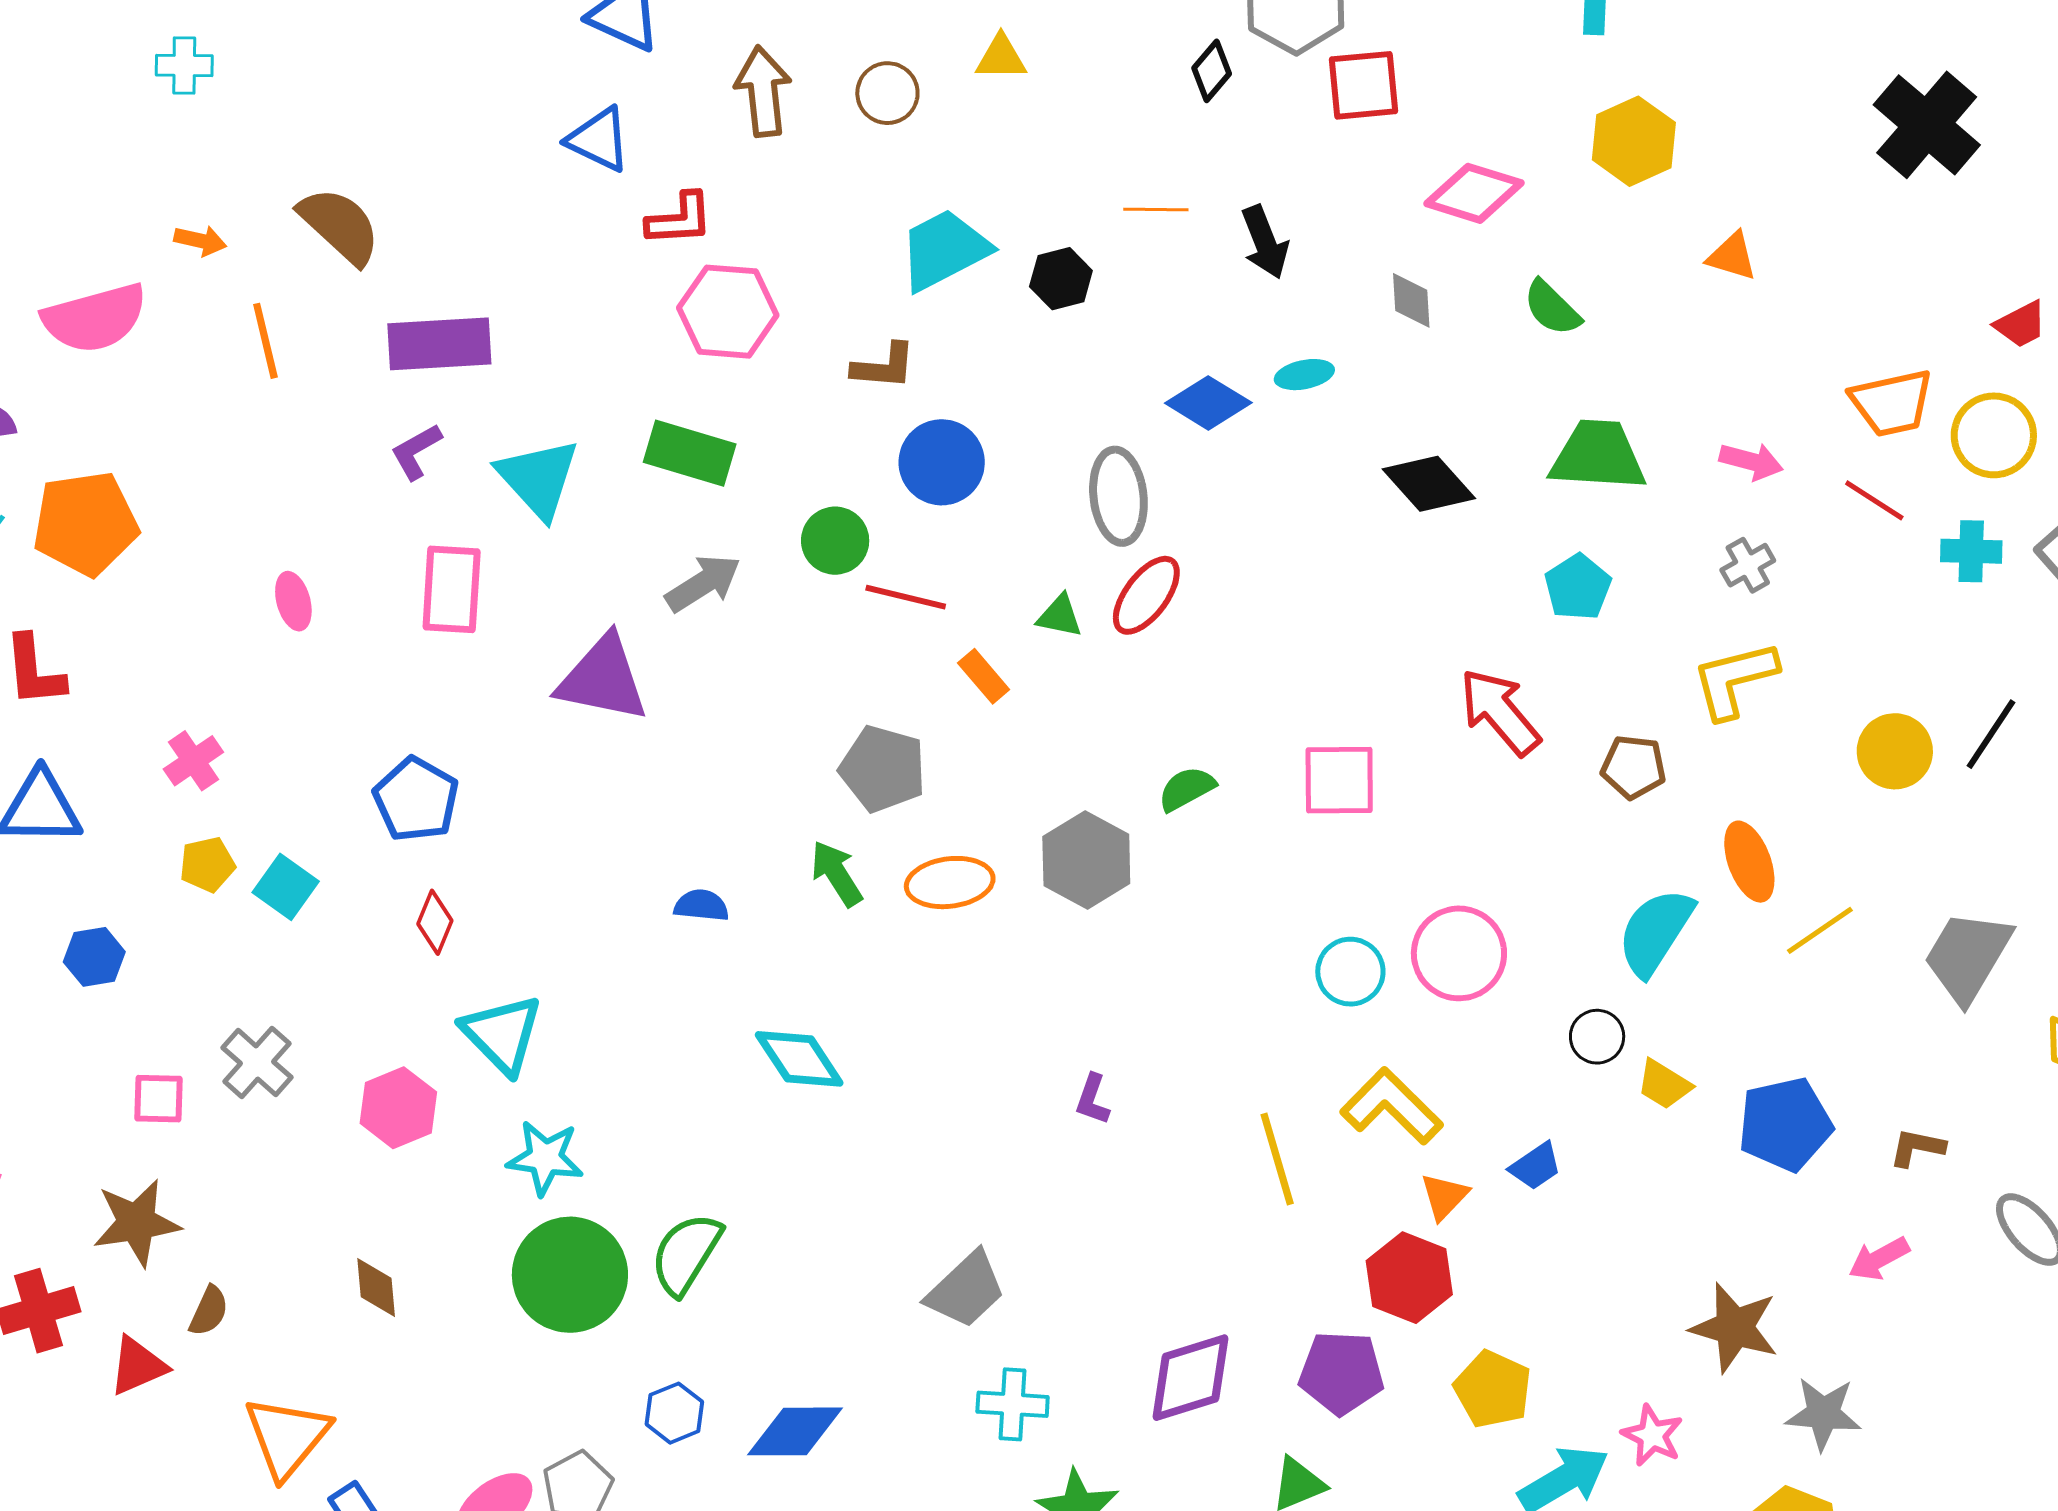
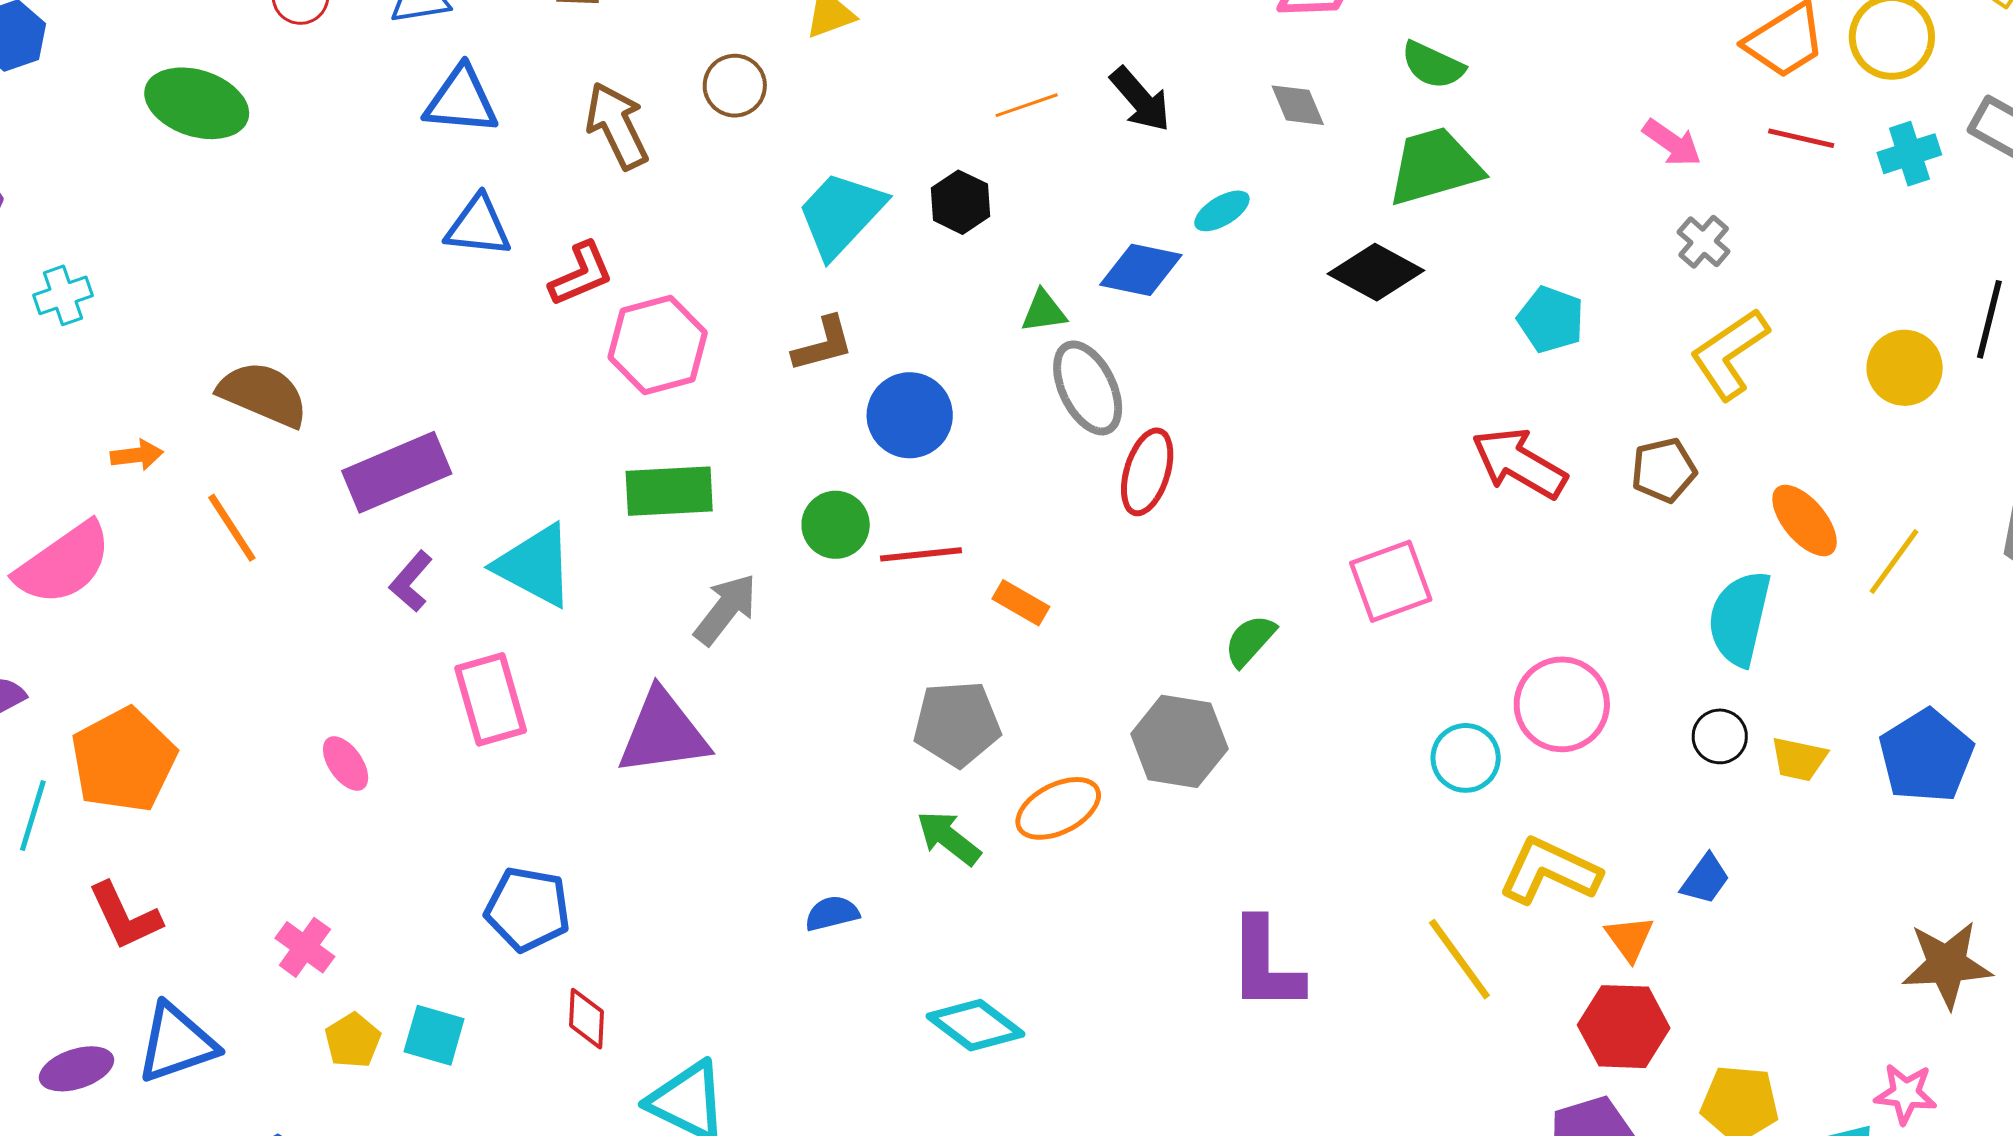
green trapezoid: (1598, 456) -> (1434, 166), moved
pink arrow: (1751, 461) -> (1672, 143), turned 40
green triangle: (1060, 616) -> (1044, 311), moved
purple L-shape: (1093, 1099) -> (1266, 965), size x2.0

